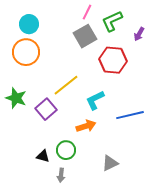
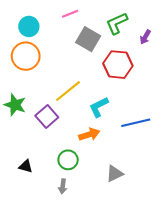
pink line: (87, 12) -> (70, 14), moved, turned 42
gray square: (85, 36) -> (88, 39), turned -30
black triangle: (43, 156) -> (26, 166), moved

